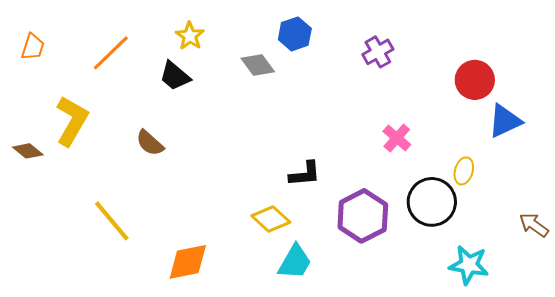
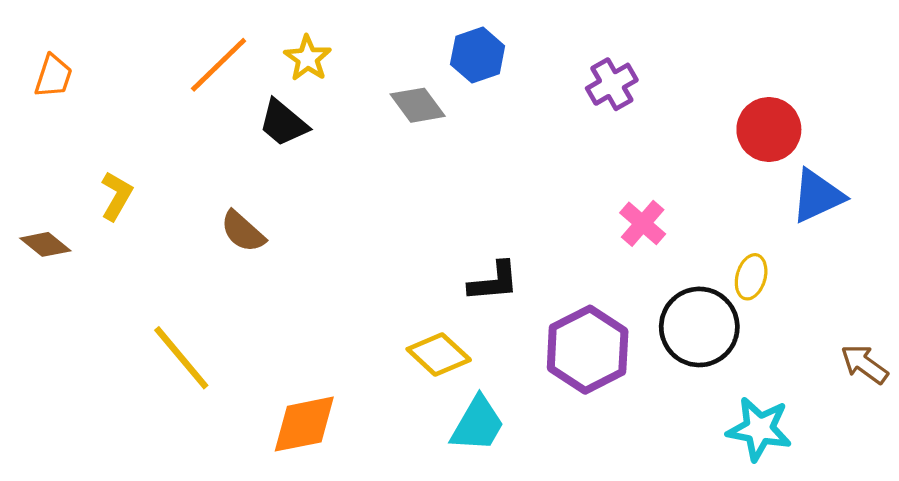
orange line: (111, 53) -> (219, 65), moved
yellow L-shape: (72, 121) -> (117, 196), size x0.6

